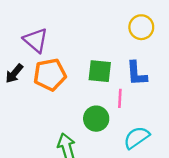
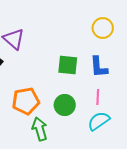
orange pentagon: (50, 75) -> (26, 101), moved
pink line: (120, 98) -> (98, 97), moved

